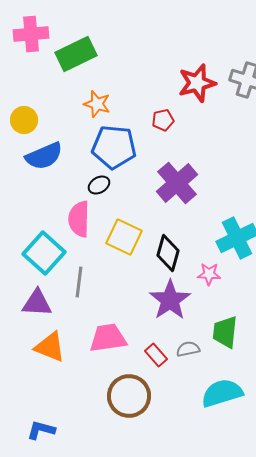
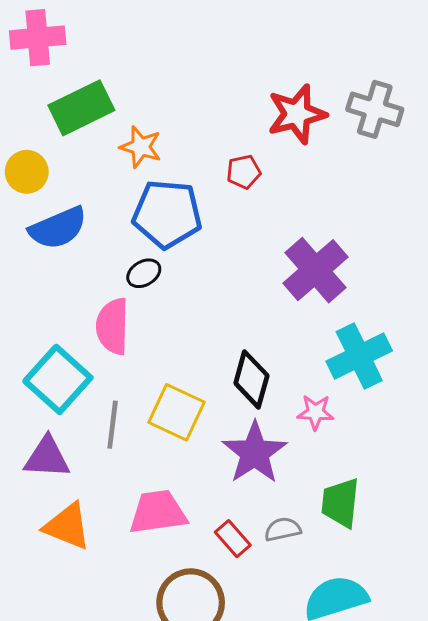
green rectangle: (76, 54) -> (81, 108), moved
purple cross: (177, 183) -> (315, 270), moved
yellow square: (124, 237) -> (177, 412), moved

